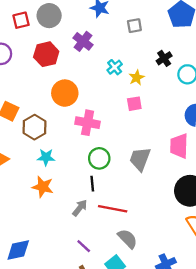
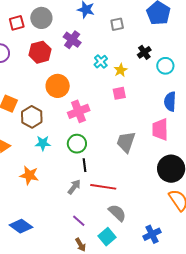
pink cross: (88, 123) -> (79, 111), turned -30
green circle: (99, 158) -> (77, 144), moved
orange star: (43, 187) -> (29, 175), moved
blue diamond: (18, 250) -> (21, 226), turned 50

